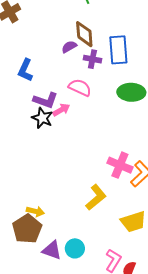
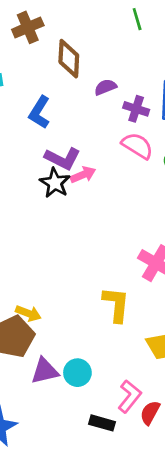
brown diamond: (84, 34) -> (69, 59), moved
pink semicircle: (80, 88) -> (137, 146), moved
yellow L-shape: (96, 197) -> (116, 304), turned -52
purple triangle: (52, 250) -> (45, 371), turned -40

